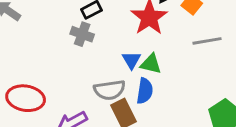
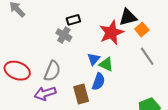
gray line: (207, 41) -> (147, 56), turned 54
gray semicircle: (110, 90) -> (52, 71), moved, turned -70

